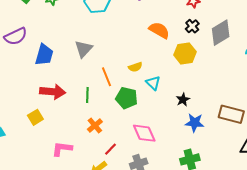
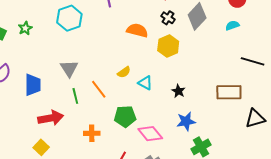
green line: (87, 95) -> (75, 96), moved
green pentagon: (126, 98) -> (125, 116), moved
blue star: (195, 123) -> (186, 121), moved
orange cross: (95, 126) -> (92, 133), moved, turned -35

